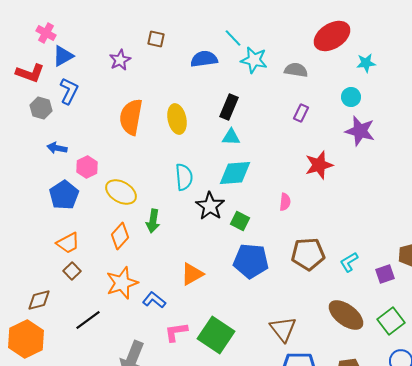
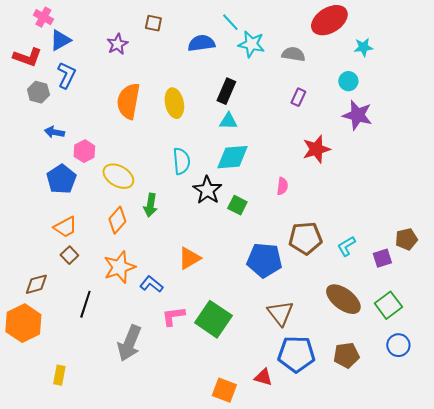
blue pentagon: (251, 261) -> (264, 260), moved
black line: (88, 320) -> (85, 304), turned -36

